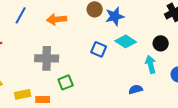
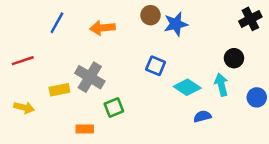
cyan diamond: (126, 41) -> (187, 87), moved
gray cross: (47, 58) -> (90, 77), turned 30
yellow rectangle: (23, 94) -> (59, 90), moved

